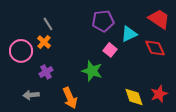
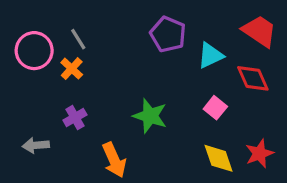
purple pentagon: (103, 21) -> (168, 34), turned 30
pink square: (110, 50) -> (215, 108), moved
pink circle: (21, 51) -> (34, 51), moved
gray arrow: (31, 95) -> (36, 145), moved

